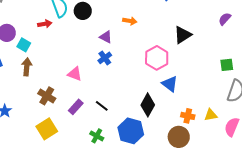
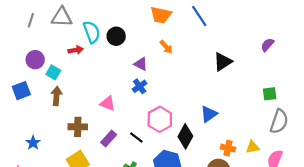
orange arrow: (130, 21) -> (166, 47), turned 40
pink hexagon: (157, 58) -> (160, 119), moved
blue triangle: (170, 84) -> (209, 114), turned 48
brown cross: (47, 96) -> (78, 127), turned -30

